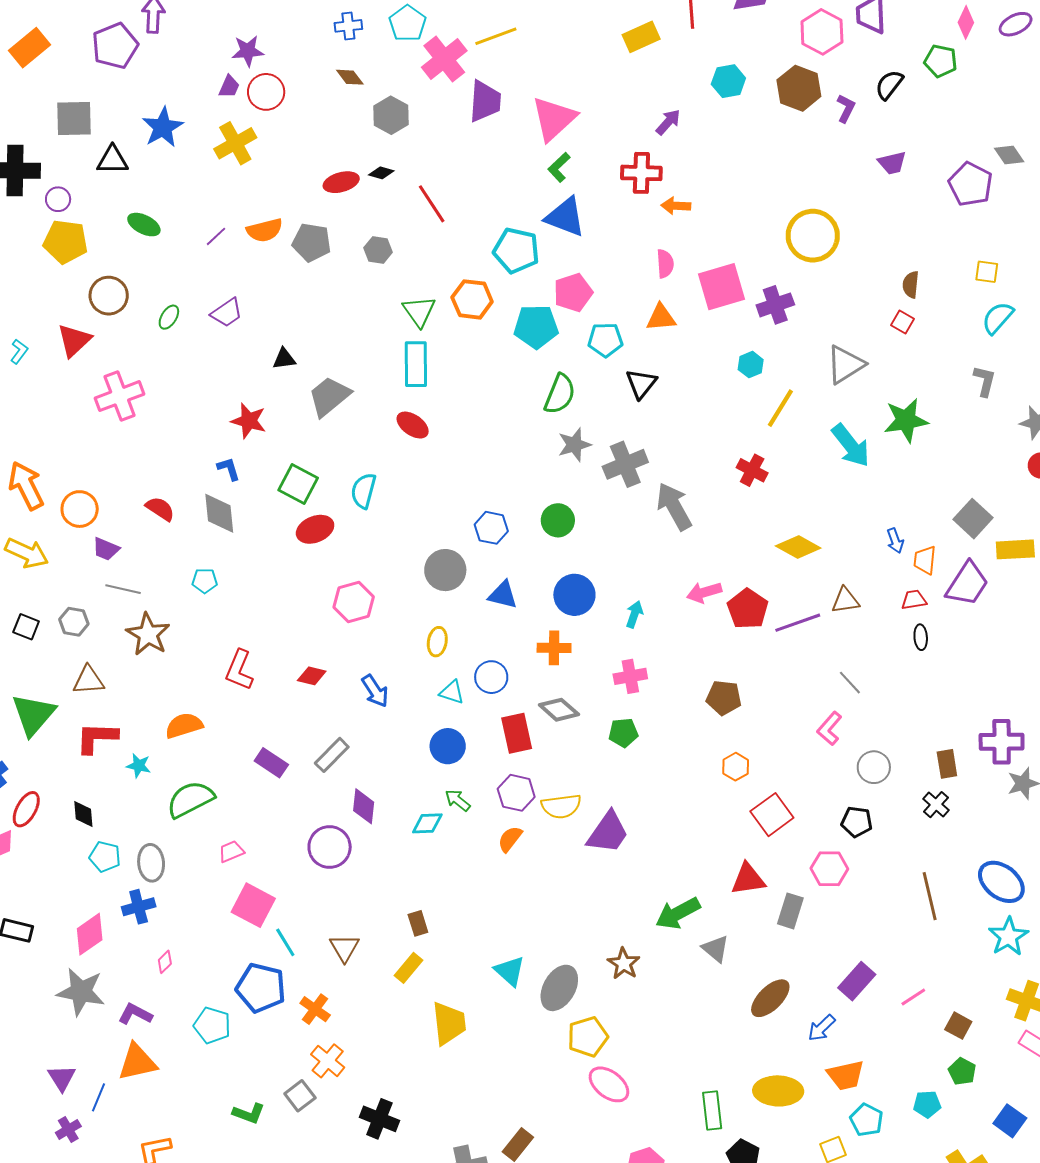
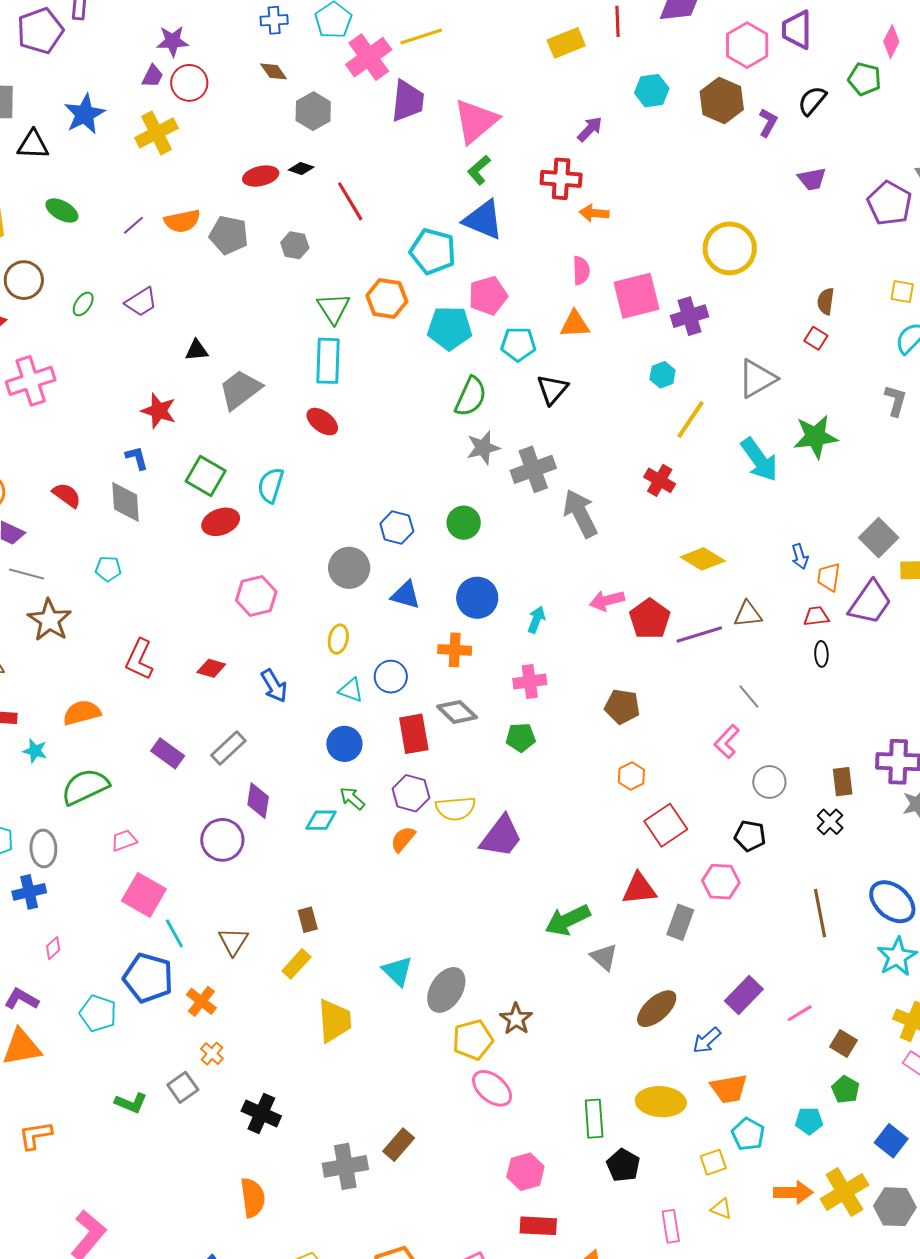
brown star: (624, 964) -> (516, 1019), moved
orange cross: (328, 1061) -> (212, 1054), size x0.7

